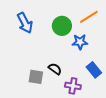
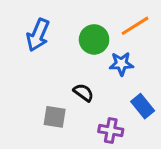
blue arrow: (25, 23) -> (38, 35), turned 50
black semicircle: (55, 69) -> (83, 93), moved

